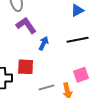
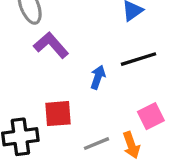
blue arrow: (44, 43) -> (98, 77), moved

